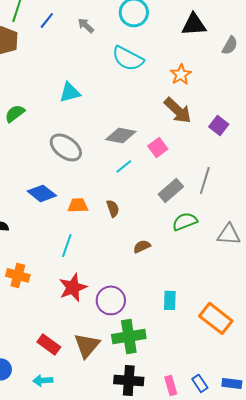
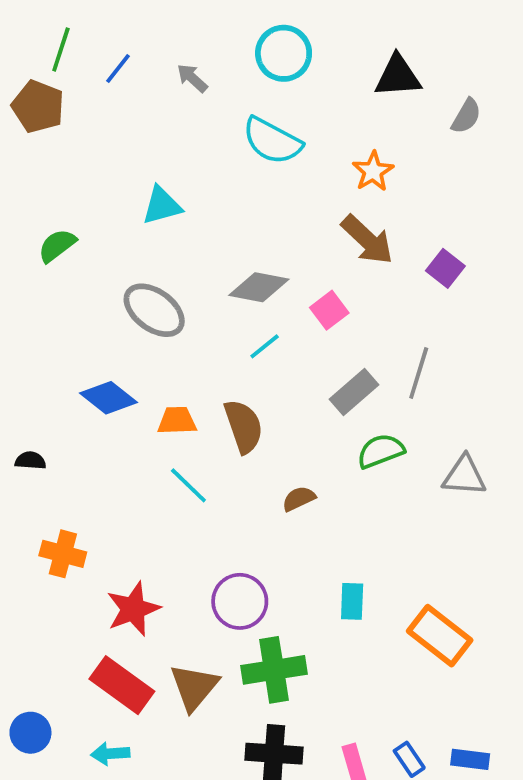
brown semicircle: (113, 208) -> (244, 426), size x1.6
cyan line: (67, 245) -> (188, 485), moved, turned -65
red star: (73, 287) -> (133, 609), moved
red rectangle: (49, 344) -> (122, 685), size x1.4

